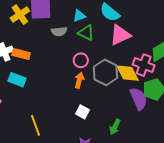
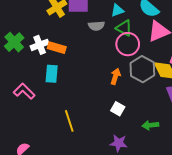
pink circle: (81, 60) -> (128, 44), moved, size x1.5
cyan rectangle: (17, 80) -> (52, 74), turned 72
green arrow: (115, 127) -> (150, 125), turned 56

